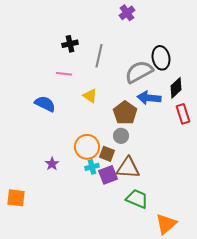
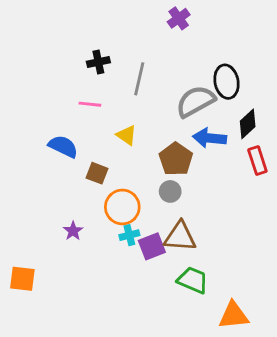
brown square: (107, 154) -> (97, 173), moved
orange triangle: (166, 224) -> (234, 315), turned 35

